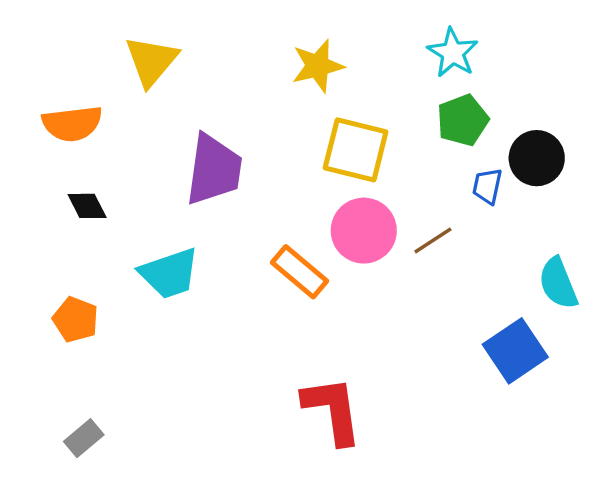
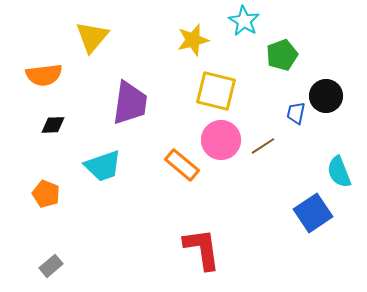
cyan star: (453, 53) -> (244, 21), moved
green pentagon: (463, 120) -> (282, 55), moved
black diamond: (87, 206) -> (53, 125), turned -65

